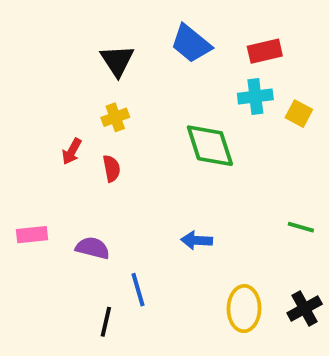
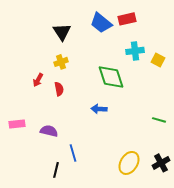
red rectangle: (265, 51) -> (127, 19), moved
blue arrow: (197, 240) -> (99, 109), moved
yellow ellipse: (244, 309) -> (129, 163), turned 30

